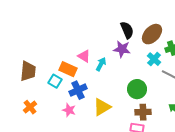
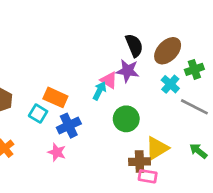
pink triangle: (84, 56) -> (109, 80), moved
green circle: (137, 89) -> (126, 119), moved
yellow triangle: (102, 107) -> (157, 148), moved
brown cross: (143, 112) -> (140, 162), moved

